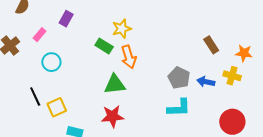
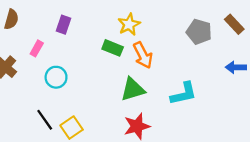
gray pentagon: (179, 78) -> (199, 32), moved
cyan L-shape: (179, 108) -> (184, 94), moved

